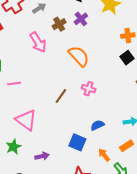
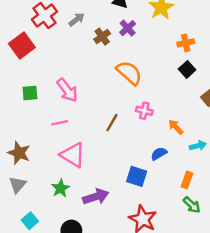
pink arrow: (38, 42) -> (67, 90), moved
pink line: (14, 84) -> (60, 123), moved
orange rectangle: (127, 146) -> (187, 180), moved, turned -32
orange arrow: (104, 155) -> (176, 127), moved
purple arrow: (42, 156) -> (96, 197), size x1.5

